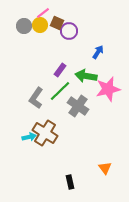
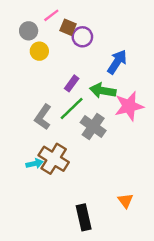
yellow circle: (40, 25) -> (39, 51), moved
blue arrow: (98, 52) -> (117, 62), size x1.5
black rectangle: (70, 182) -> (84, 217), size x1.5

